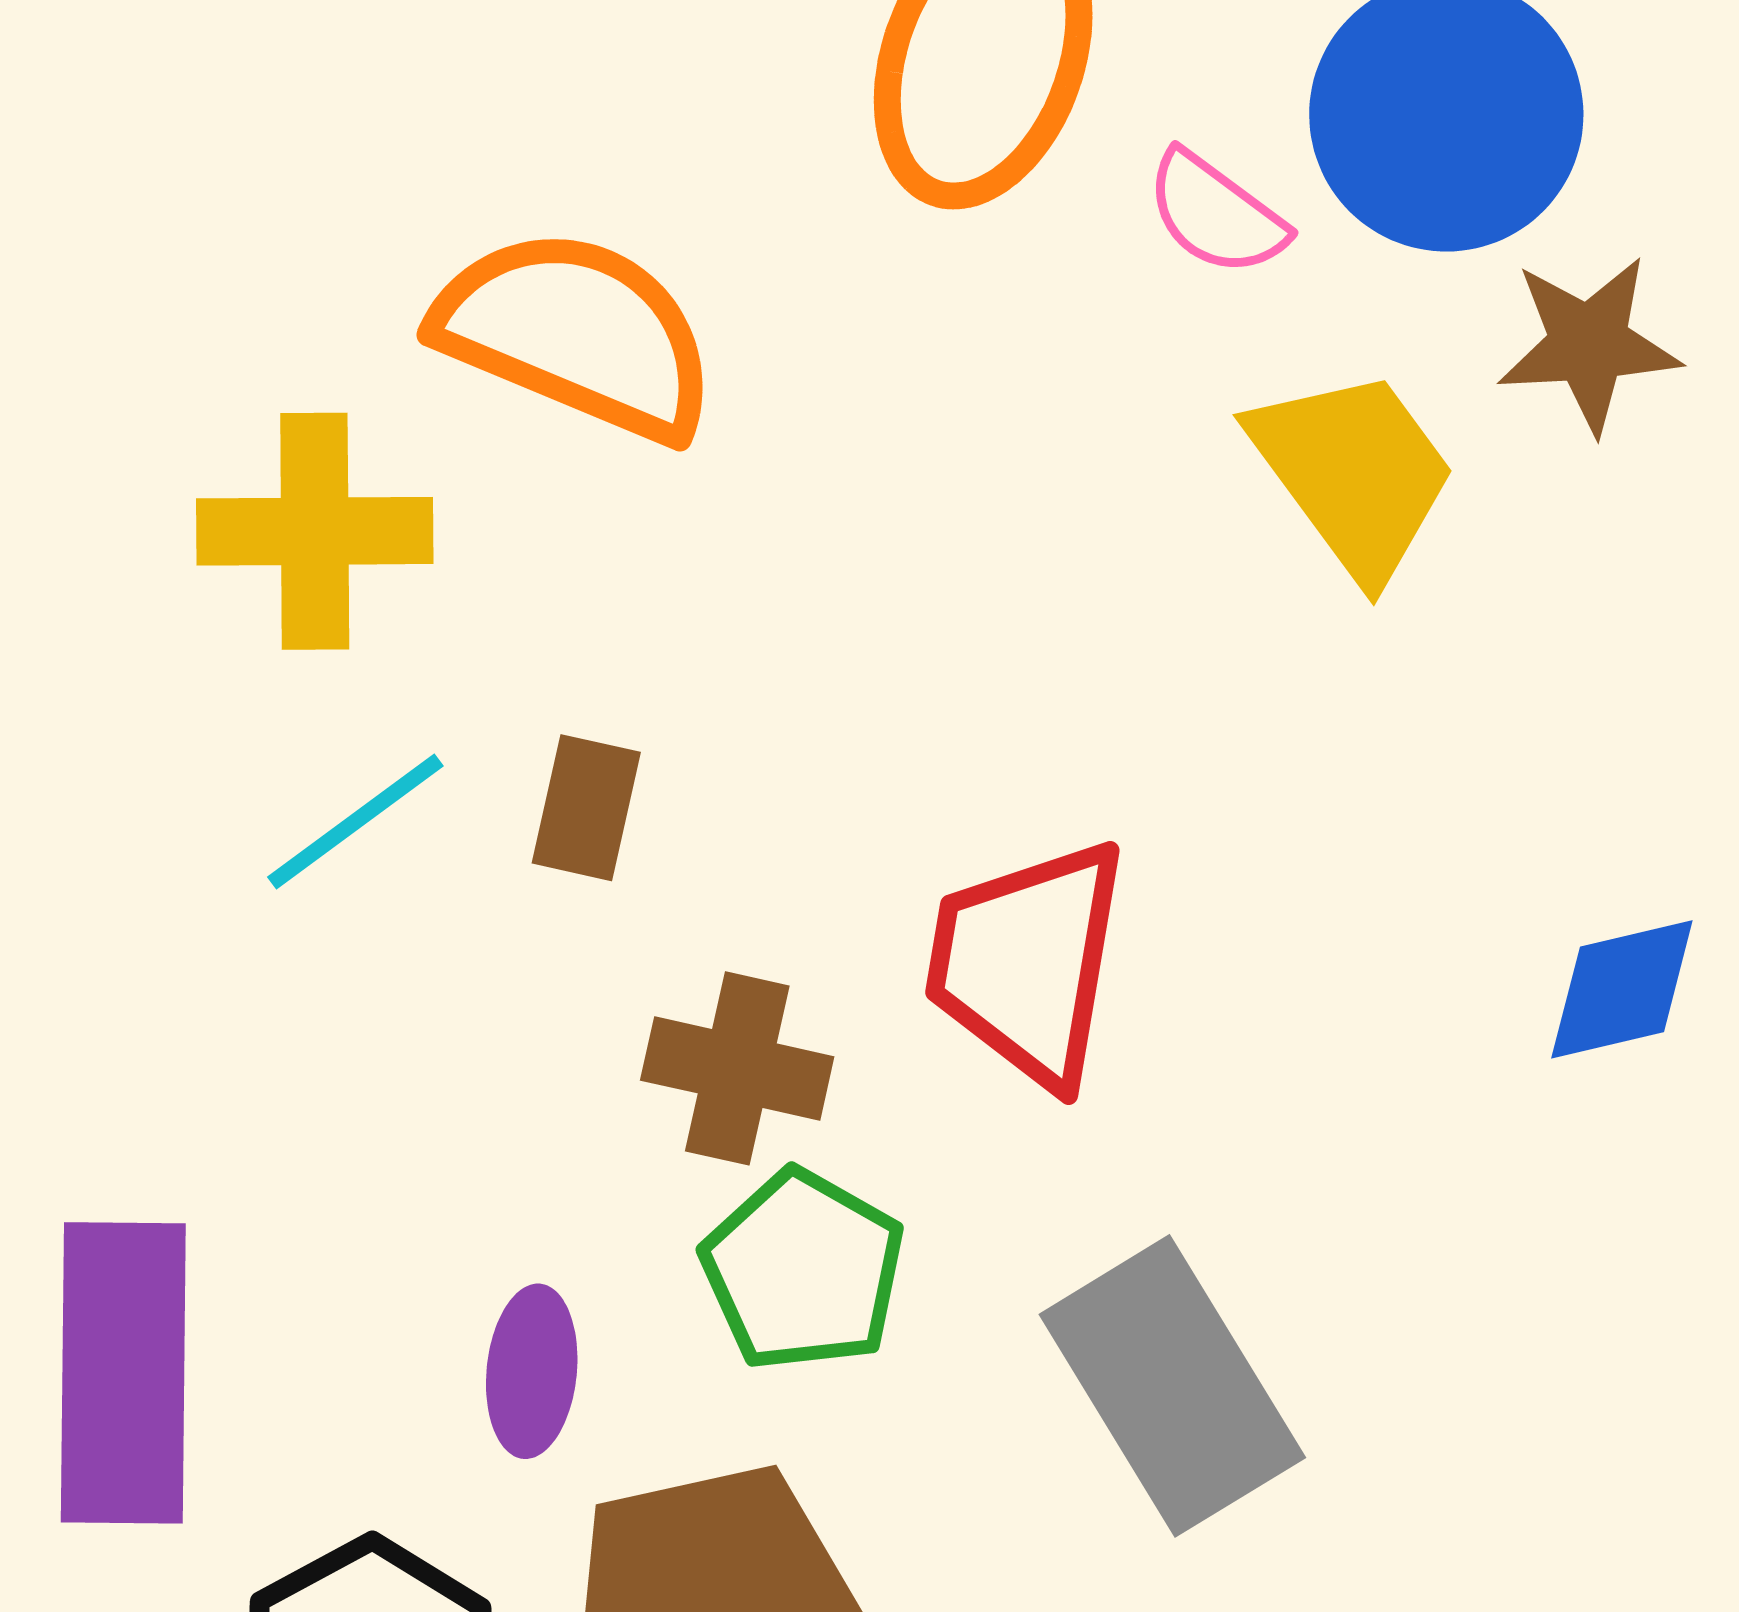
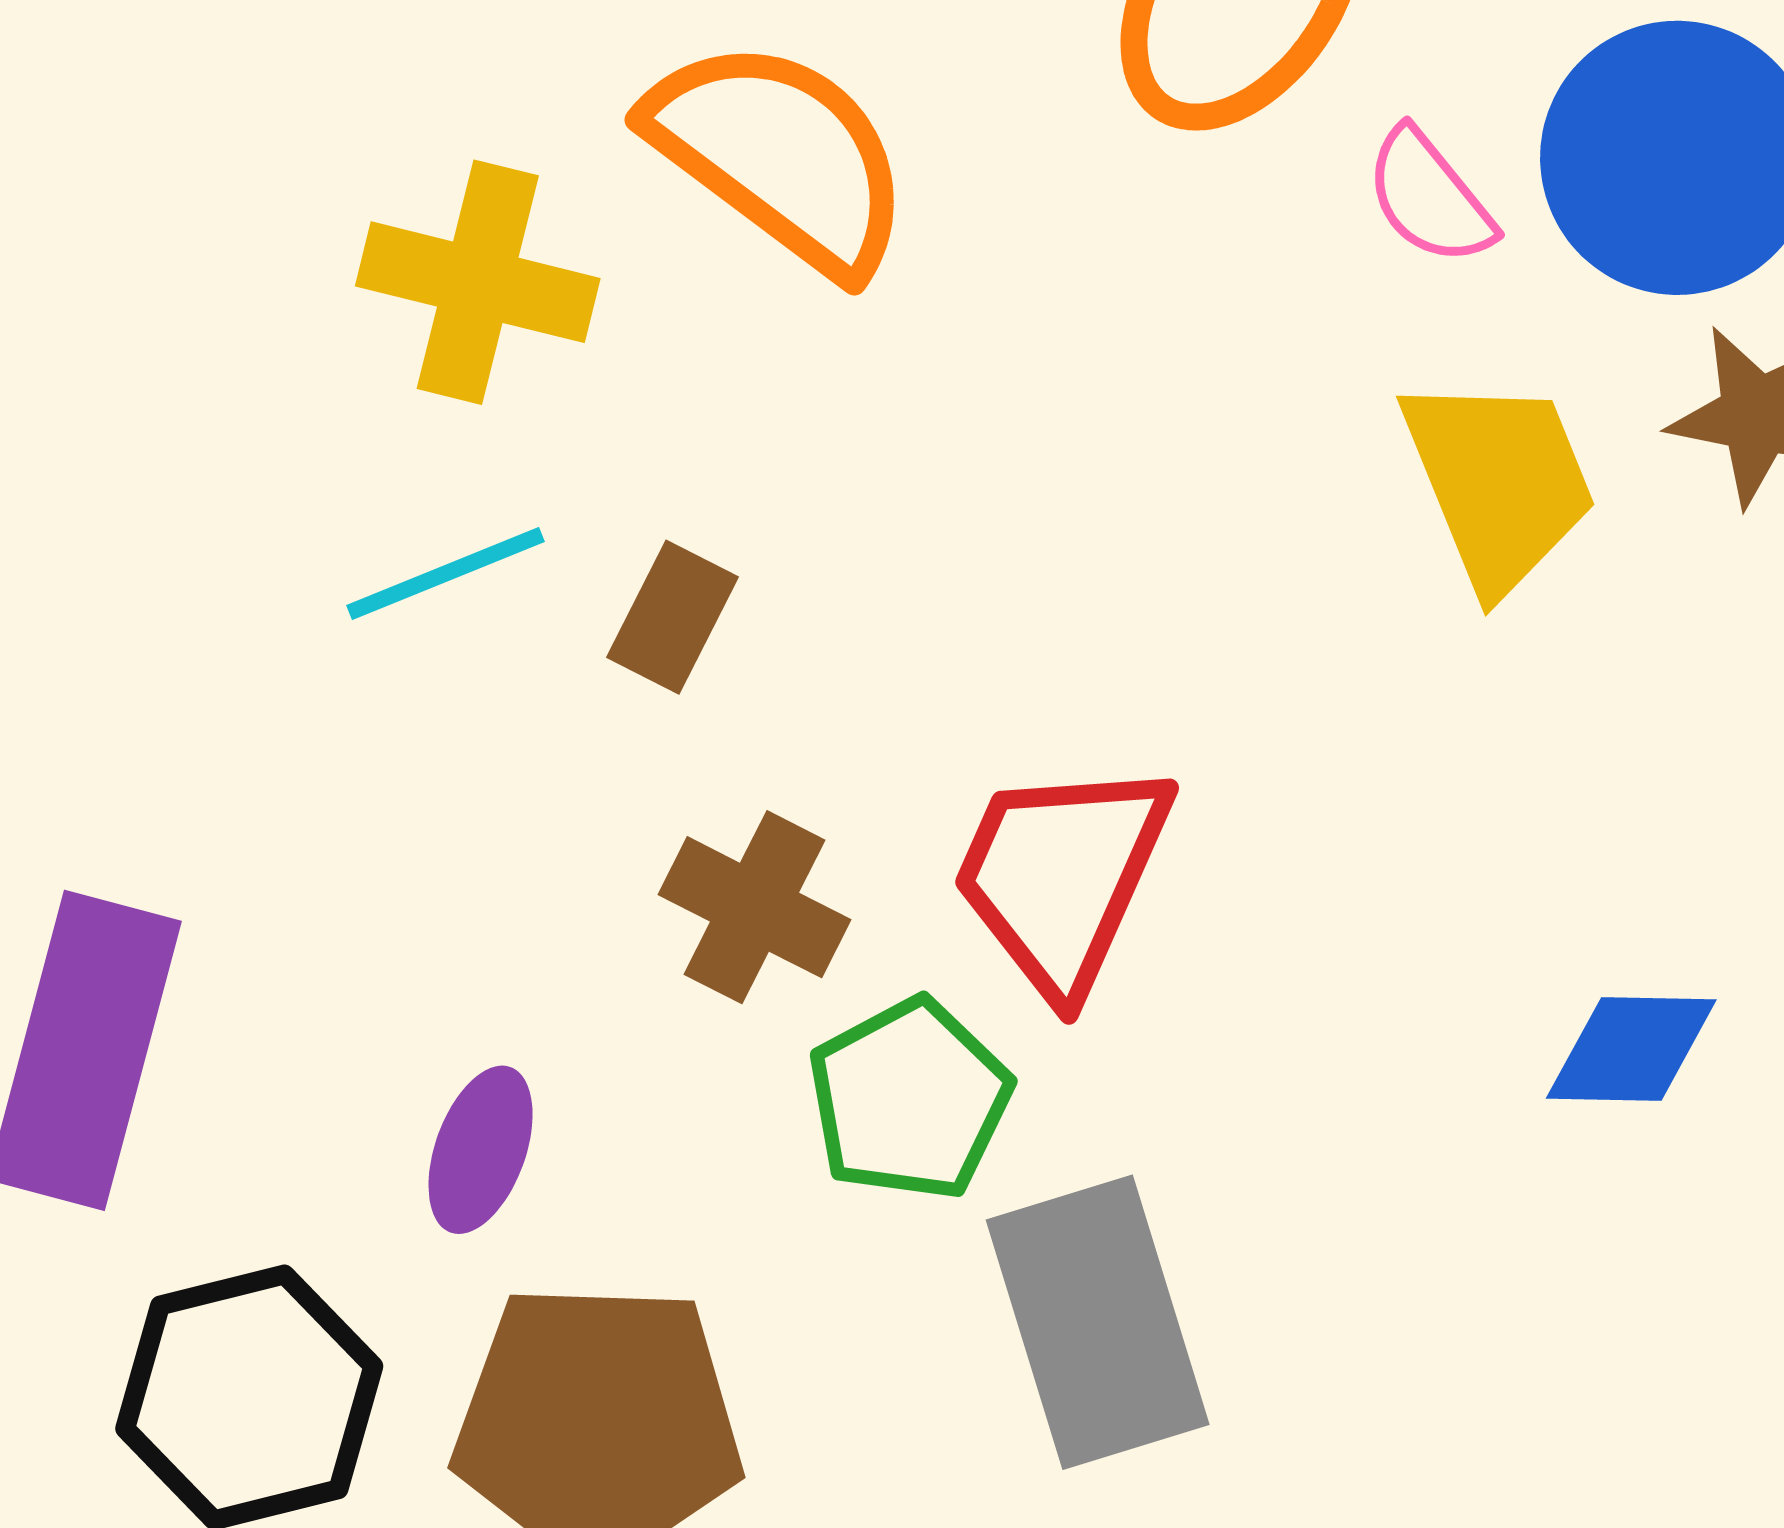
green pentagon: (803, 1270) -> (910, 1099), moved

